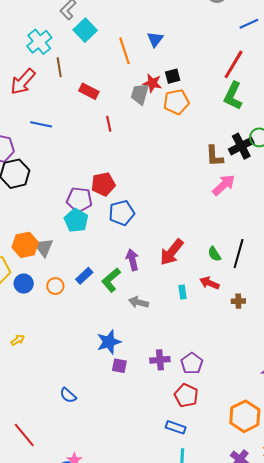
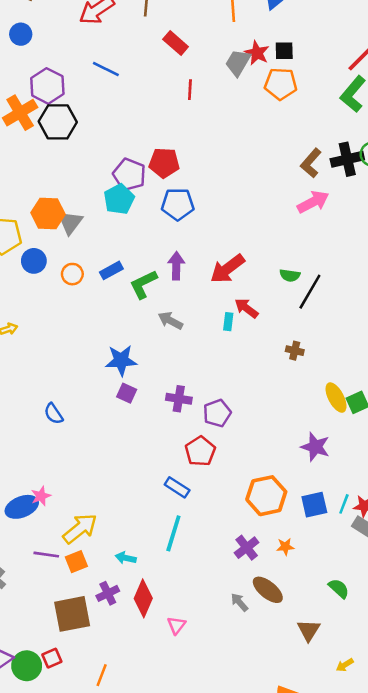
brown L-shape: (214, 156) -> (311, 163), turned 30
green semicircle: (214, 254) -> (290, 275), moved, turned -63
red arrow: (209, 283) -> (246, 308), moved

